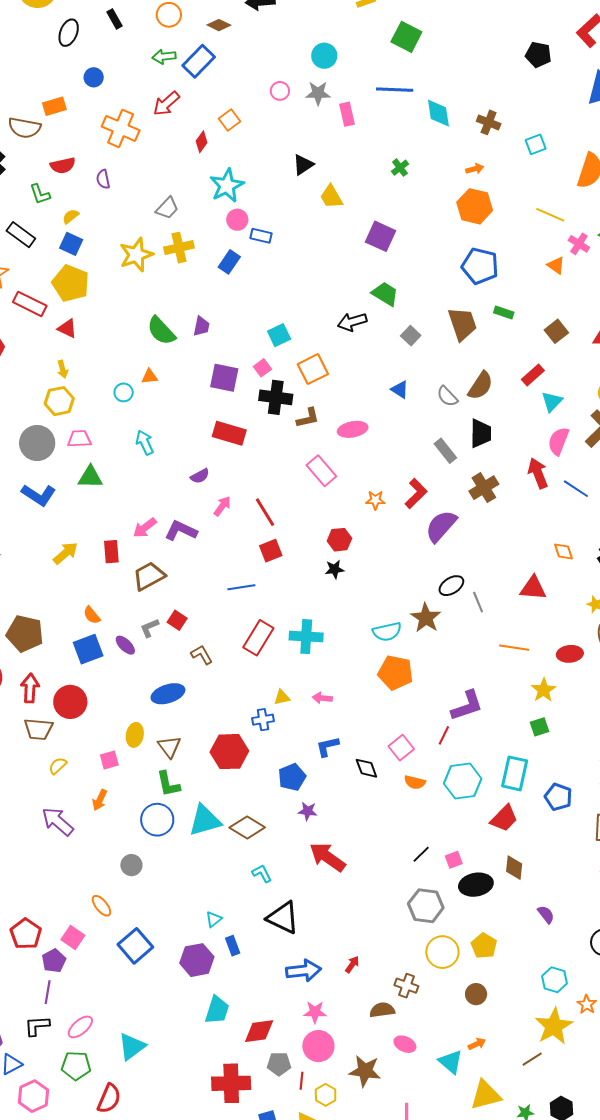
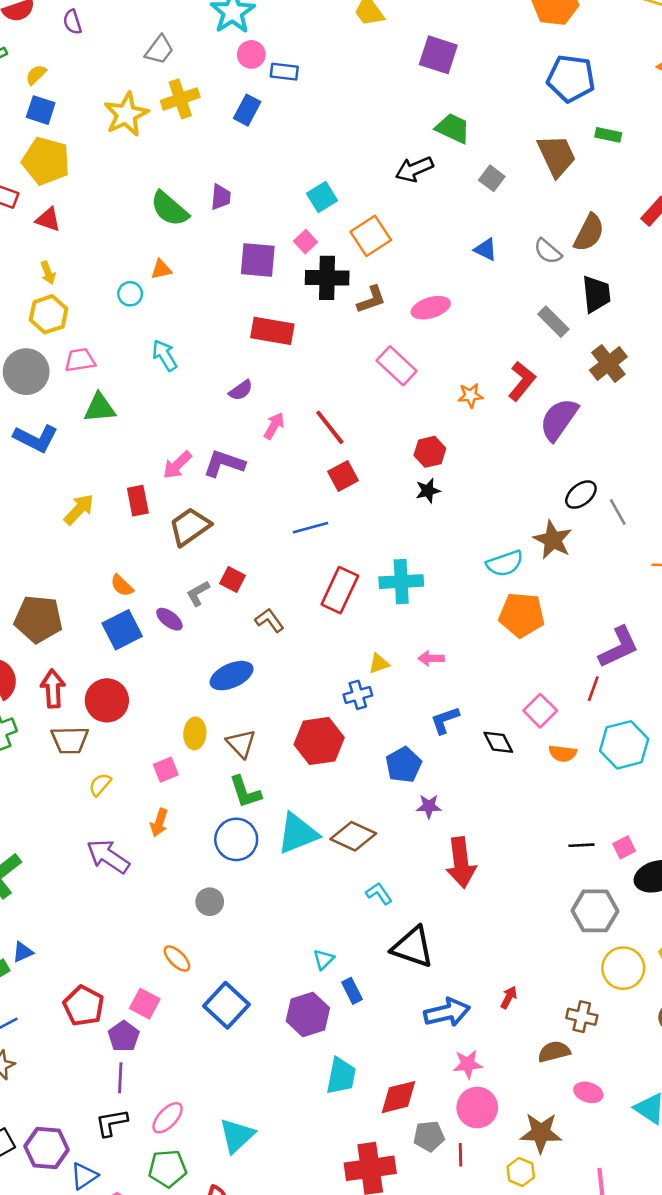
black line: (421, 854) -> (581, 845), turned 48
red arrow: (327, 857) -> (461, 863), turned -126
yellow hexagon: (326, 1095) -> (521, 1172), moved

